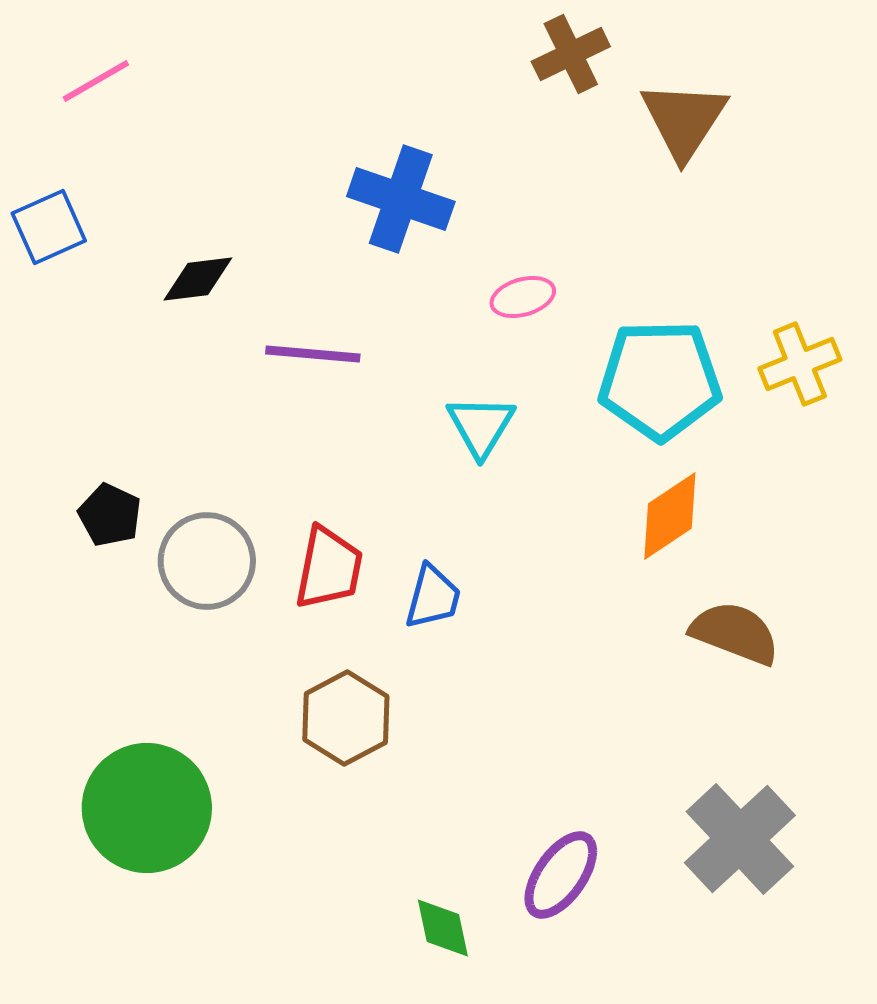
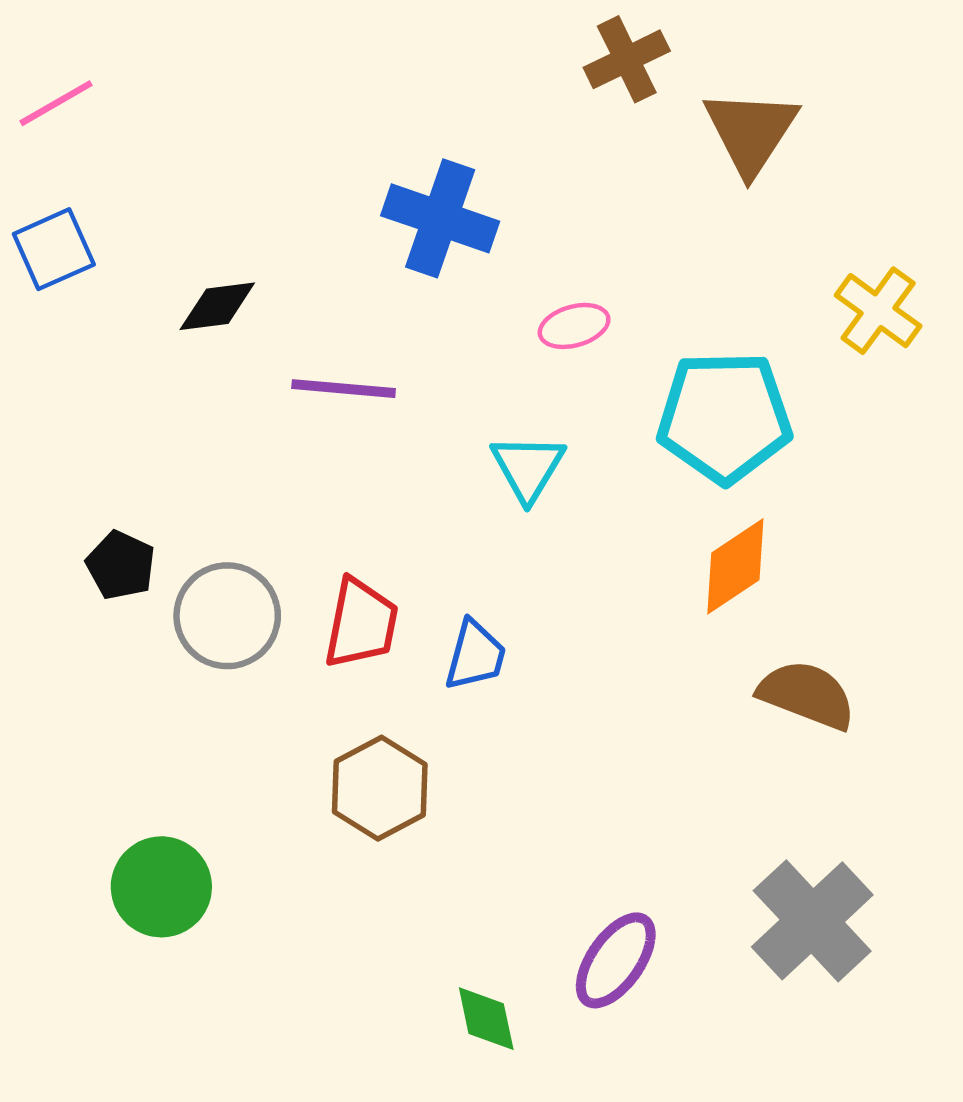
pink line: (96, 81) -> (56, 103), moved
yellow cross: (800, 364) -> (878, 311), moved, turned -32
green circle: (147, 808) -> (161, 887), size x0.7

